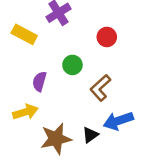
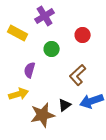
green circle: (72, 65) -> (52, 49), moved
black triangle: (90, 135) -> (65, 105), moved

